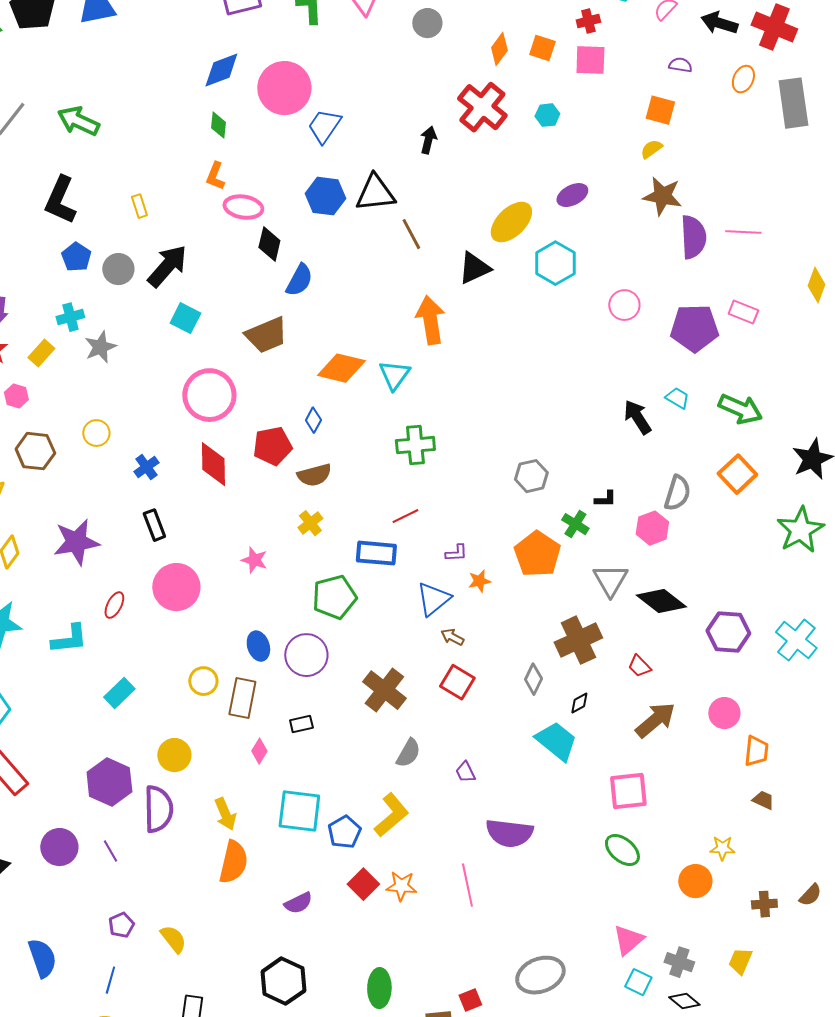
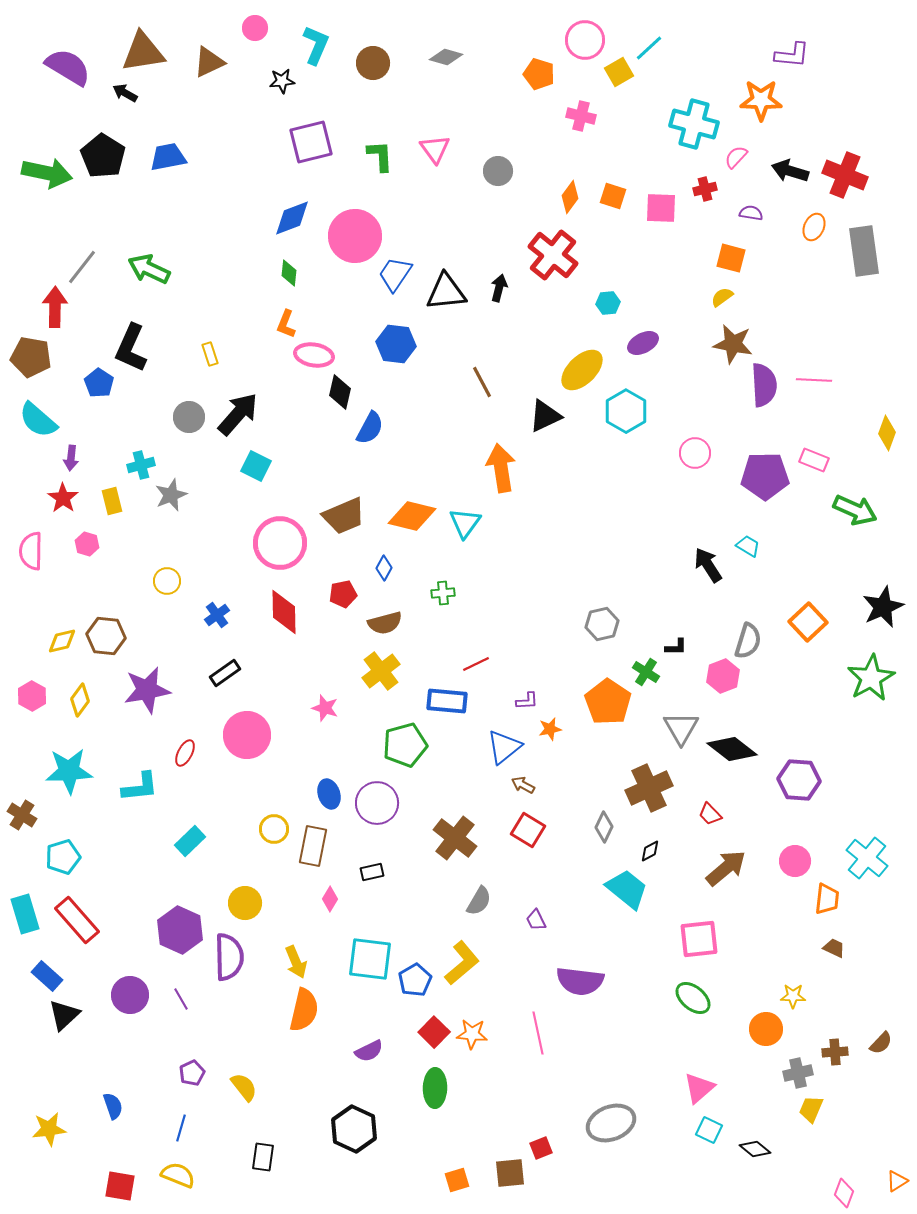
red cross: (588, 21) -> (705, 189), moved
cyan hexagon: (547, 115) -> (608, 303), moved
black triangle: (375, 193) -> (446, 292), moved
blue pentagon: (76, 257) -> (99, 383), moved
brown trapezoid: (266, 335) -> (344, 516), moved
yellow rectangle: (41, 353) -> (112, 501), turned -56
green arrow: (740, 409) -> (855, 510), moved
green cross: (415, 445) -> (443, 593), moved, size x0.6
red pentagon: (272, 446) -> (343, 594), size x0.7
brown hexagon: (35, 451) -> (106, 636), moved
yellow cross: (310, 523) -> (381, 671), size x1.5
black rectangle: (154, 525) -> (225, 673), turned 76
cyan cross: (796, 640) -> (867, 858), moved
blue semicircle: (42, 958) -> (113, 1106), size x0.7
gray cross: (679, 962) -> (798, 1073), moved, turned -32
green ellipse: (379, 988) -> (435, 1088), moved

